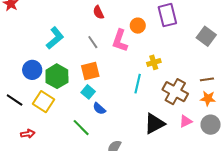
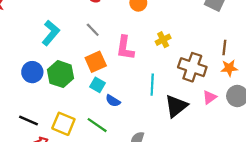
pink L-shape: (120, 41) -> (125, 48), moved
brown line: (207, 79) -> (224, 47), turned -64
cyan line: (138, 84) -> (152, 85), moved
black line: (15, 100) -> (28, 121), moved
yellow square: (44, 102) -> (63, 124), moved

